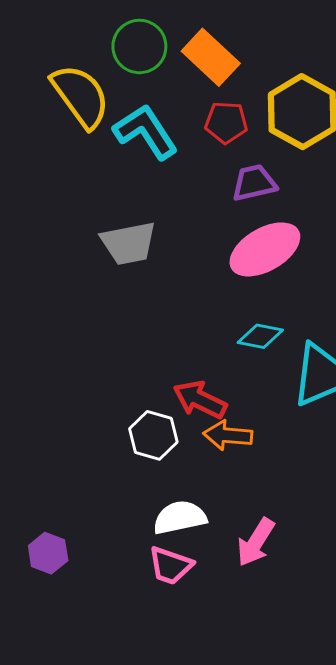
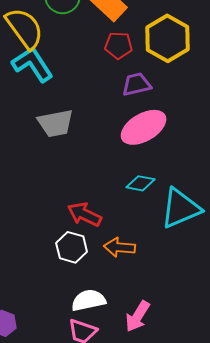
cyan L-shape: (146, 132) -> (33, 64), moved
red arrow: (200, 400) -> (85, 214), moved

